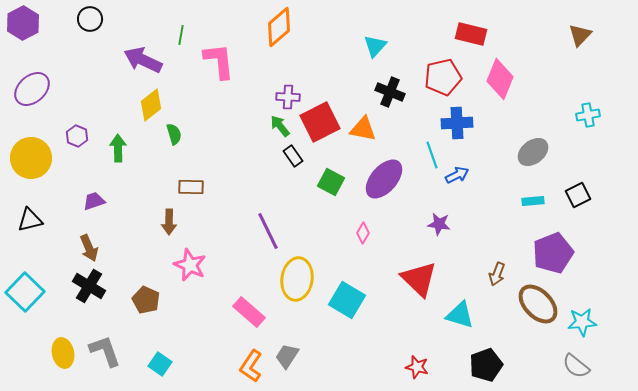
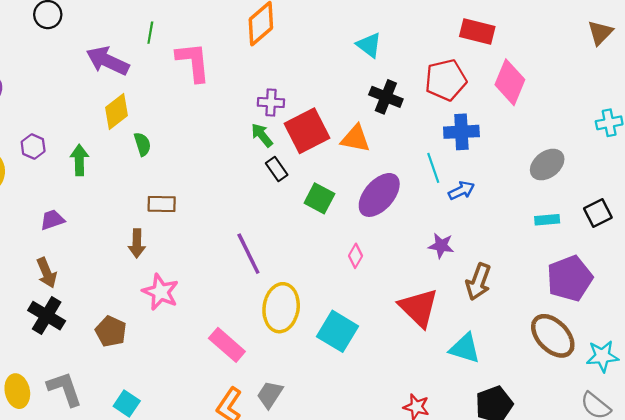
cyan triangle: (375, 46) -> (369, 45), turned -35
brown arrow: (497, 274) -> (478, 282), moved, size x1.4

